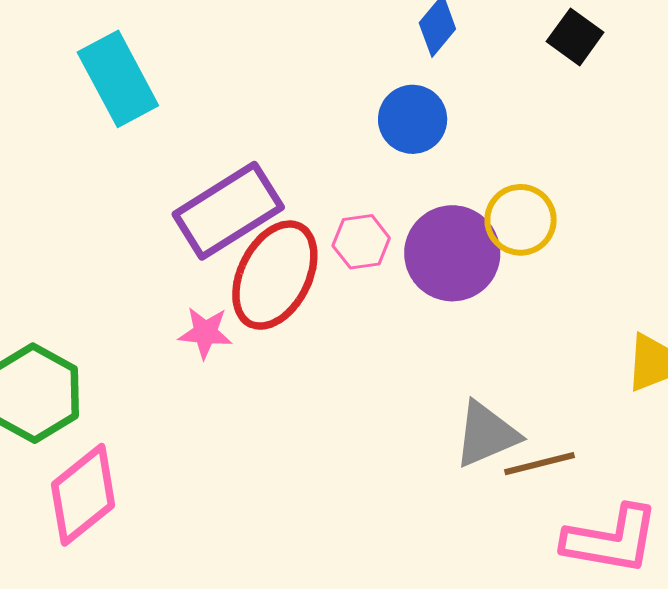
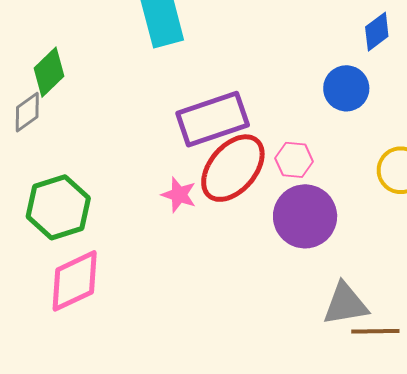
purple circle: (452, 253) -> (305, 216), moved

